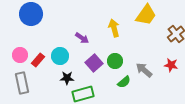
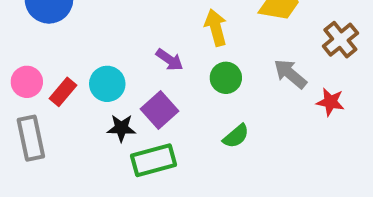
purple arrow: (82, 38) -> (170, 60), moved
green circle: (115, 61) -> (226, 78), moved
purple square: (94, 63) -> (160, 110), moved
gray arrow: (144, 70) -> (290, 74), moved

